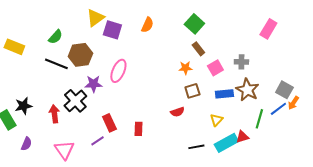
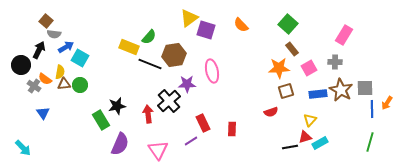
orange semicircle: (147, 25) -> (241, 25), turned 112
pink rectangle: (268, 29) -> (344, 35), moved
yellow rectangle: (14, 47) -> (129, 47), moved
orange star: (185, 68) -> (279, 68), size x1.5
pink ellipse: (118, 71) -> (212, 71), turned -35
gray square: (284, 90) -> (365, 88), moved, turned -30
blue line: (278, 109) -> (372, 109), turned -54
green line: (259, 119) -> (370, 142), moved
red triangle: (242, 137) -> (305, 137), moved
cyan rectangle: (226, 143) -> (320, 143), size x0.7
purple semicircle: (26, 144) -> (120, 144), size x1.6

